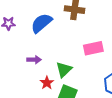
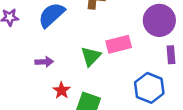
green triangle: (64, 70) -> (91, 56), moved

